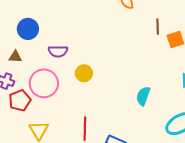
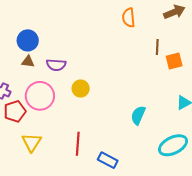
brown triangle: (15, 57) -> (28, 61), moved

